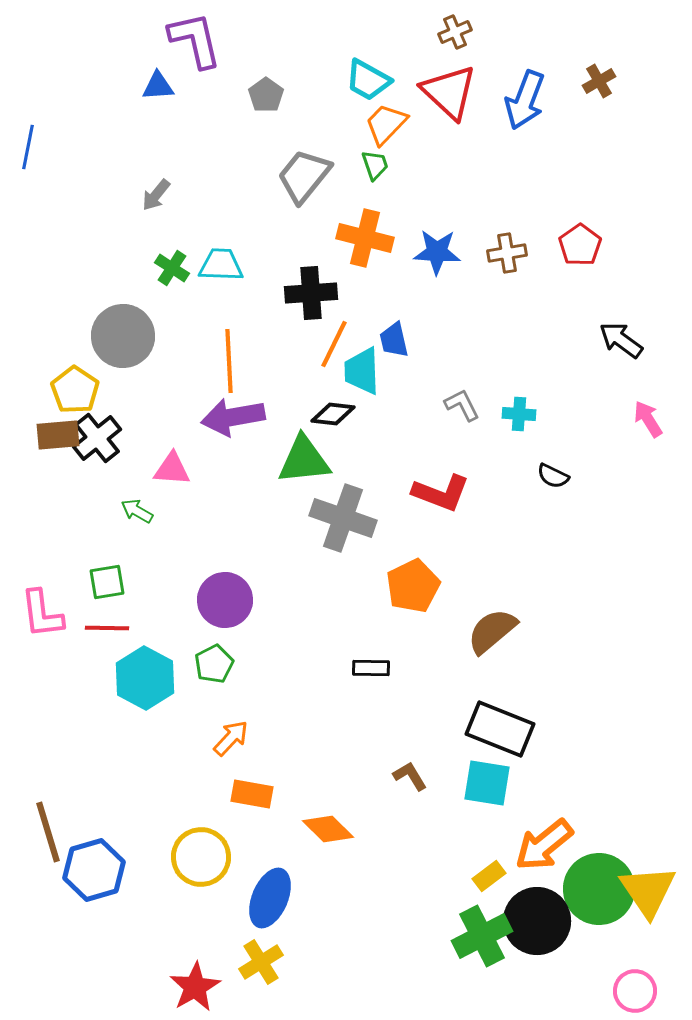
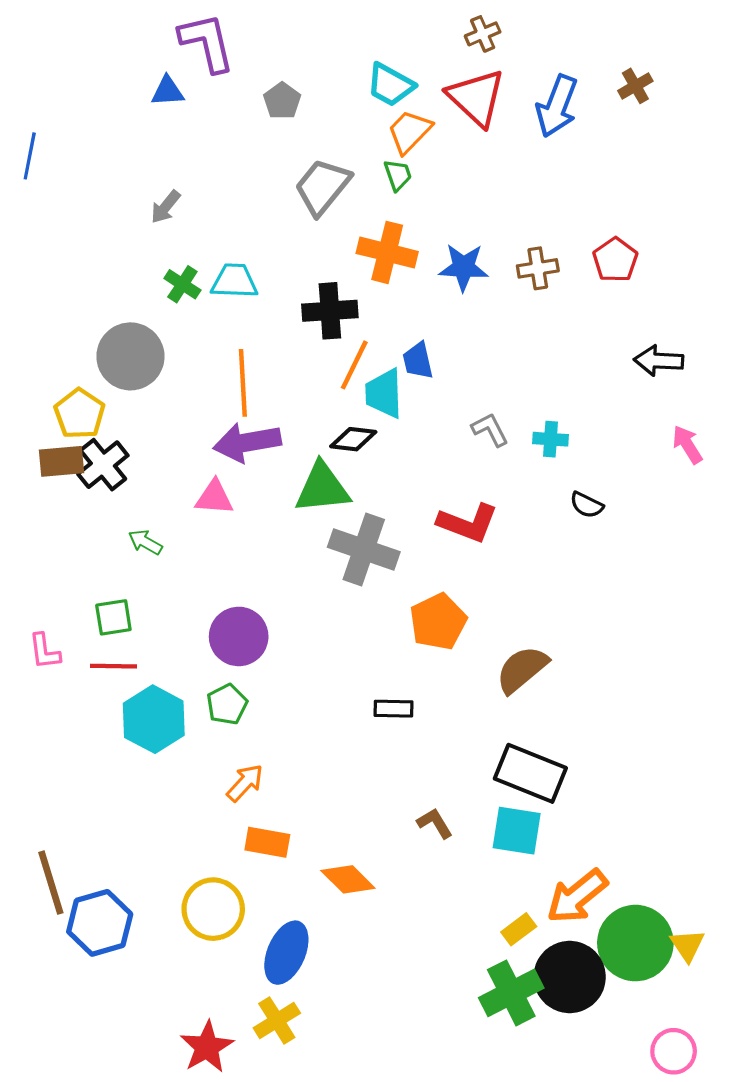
black arrow: (621, 340) -> (659, 361), turned -33
pink triangle: (172, 469) -> (214, 498), moved
pink L-shape: (42, 614) -> (45, 651), size x0.7
yellow triangle: (648, 891) -> (687, 945), size x0.6

